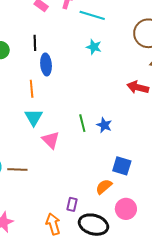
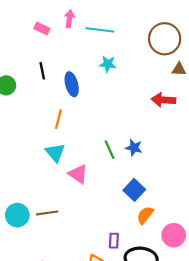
blue ellipse: (46, 65) -> (72, 84), moved
orange line: (32, 89) -> (58, 119), moved, turned 30
blue square: (122, 166) -> (134, 190), moved, turned 36

